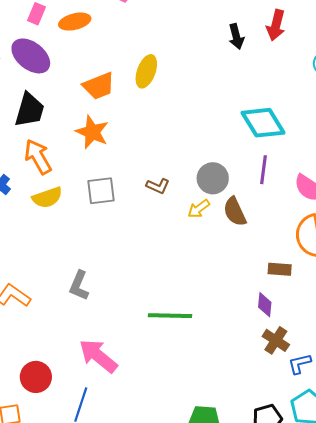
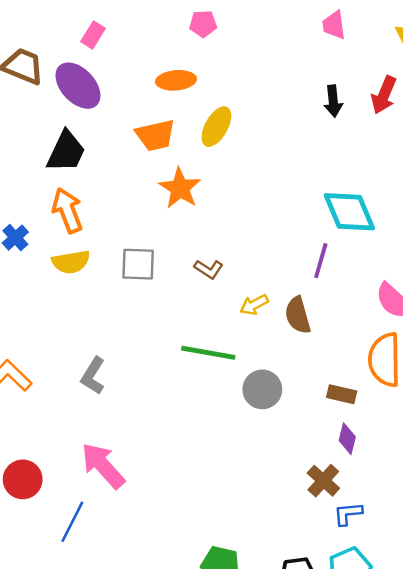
orange ellipse: (75, 22) -> (176, 80), moved
orange star: (92, 132) -> (180, 188), moved
purple line: (263, 170) -> (321, 261), moved
gray circle: (213, 178) -> (262, 389), moved
purple diamond: (265, 305) -> (347, 439), moved
green line: (170, 316) -> (208, 353), moved

